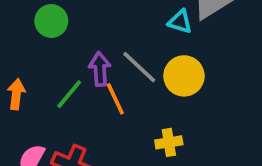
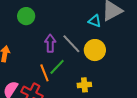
green line: (69, 94) -> (57, 67), moved
orange line: (115, 99) -> (44, 73), moved

